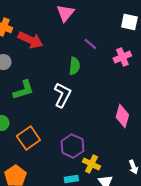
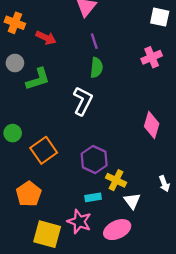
red arrow: (30, 40) -> (46, 38), size x0.7
purple line: (90, 44) -> (94, 41), moved, turned 32
green L-shape: (23, 90) -> (38, 79), moved

